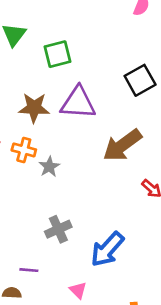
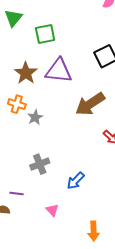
brown star: (34, 108) -> (26, 73), turned 30
blue arrow: (107, 249) -> (76, 181), size x0.7

